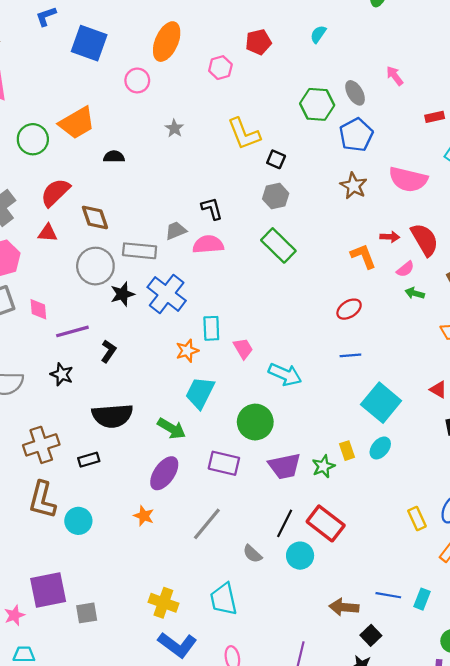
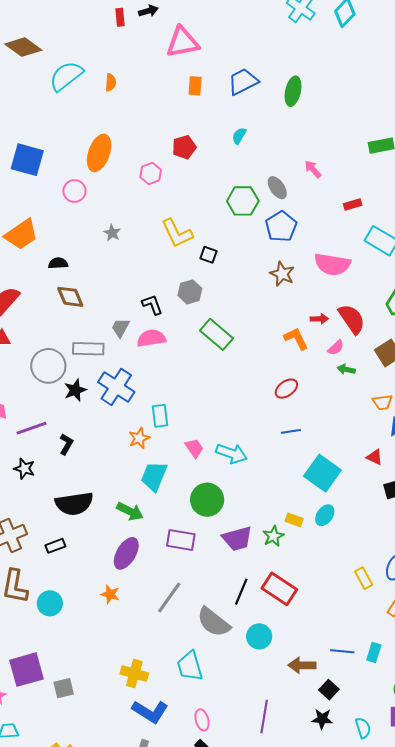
gray hexagon: (276, 196) -> (190, 292), moved
brown diamond: (95, 218) -> (70, 297), moved
gray trapezoid: (176, 231) -> (120, 328), turned -35
pink trapezoid: (243, 349) -> (194, 448), moved
yellow rectangle: (347, 451) -> (294, 520), turned -48
gray semicircle: (252, 554) -> (213, 622), size x1.8
cyan circle: (300, 556) -> (259, 636), moved

